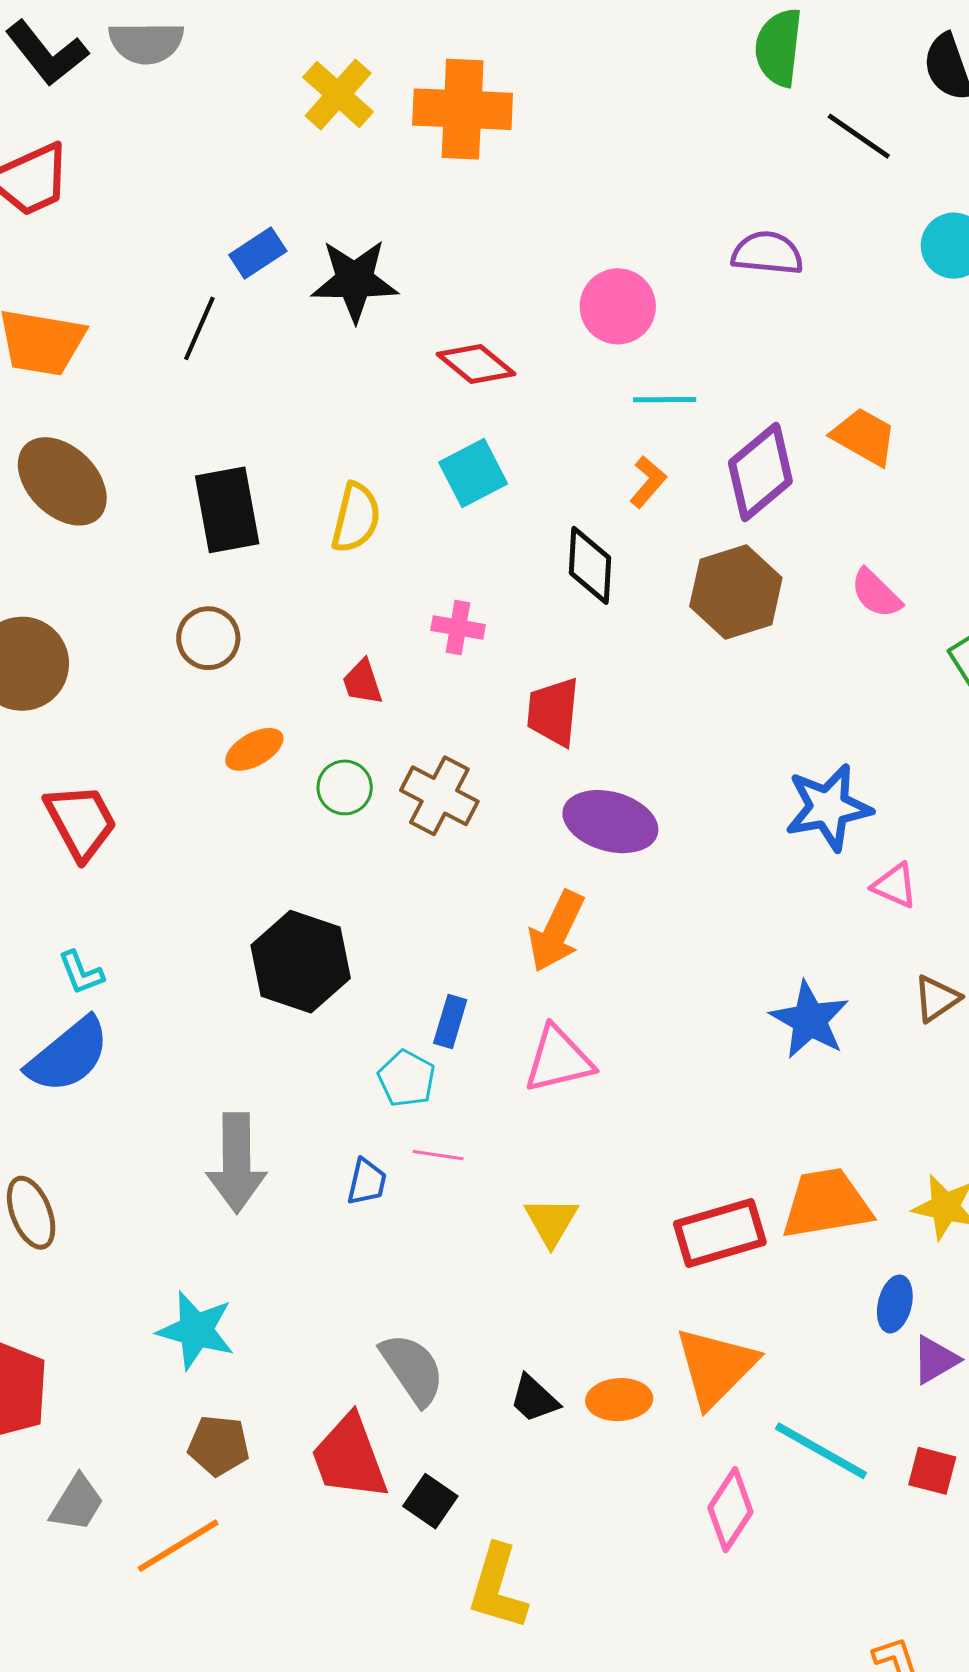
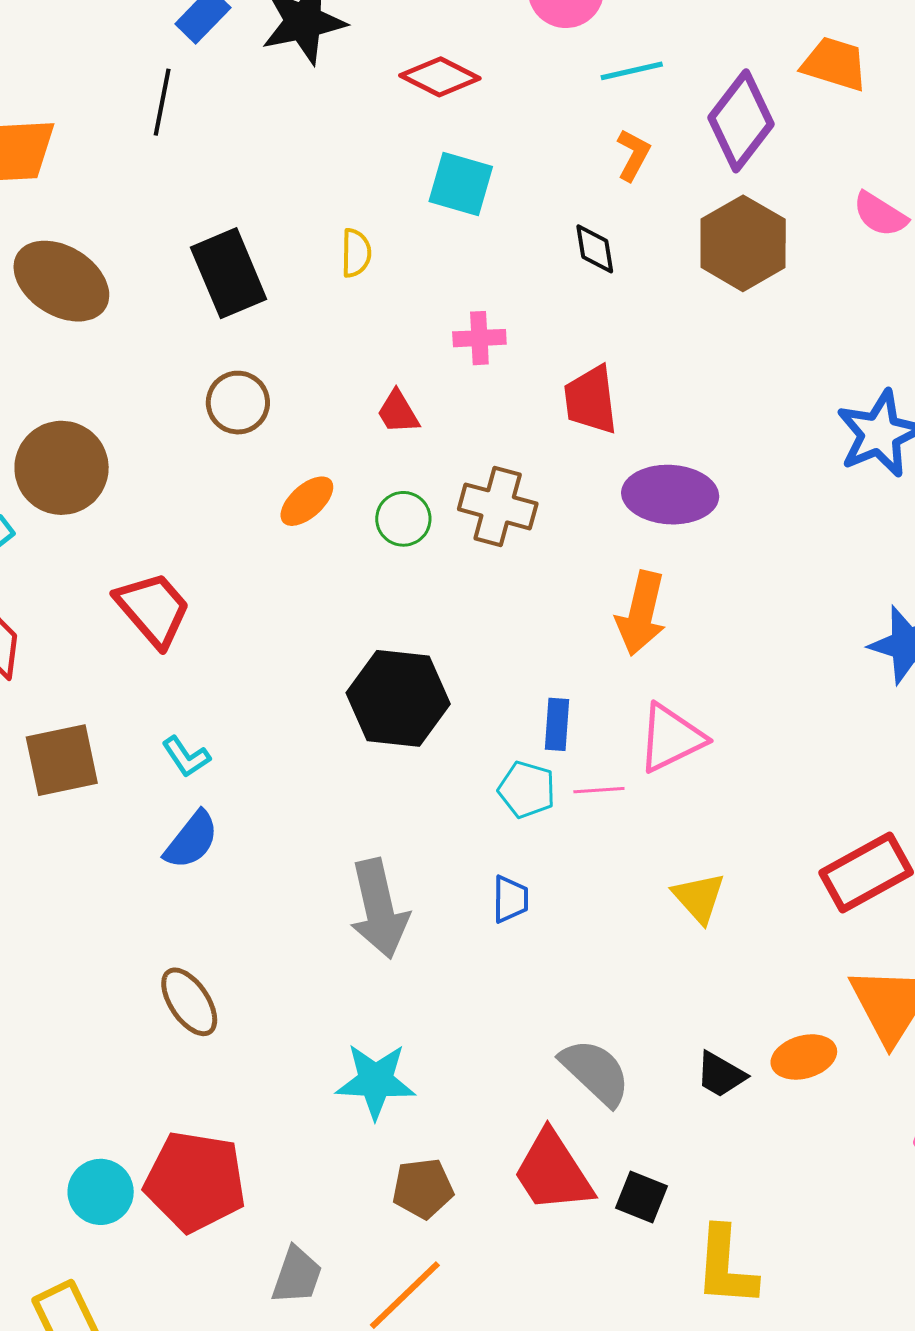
cyan square: (473, 473) -> (461, 184), turned -34
yellow semicircle: (356, 518) -> (356, 253), size x0.7
black diamond: (590, 565) -> (595, 249), size x0.7
blue semicircle: (68, 1055) -> (191, 840), size x0.7
pink line: (438, 1155) -> (599, 790), moved

